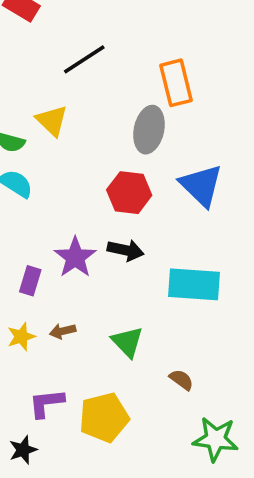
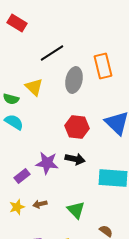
gray ellipse: (149, 130) -> (74, 80), moved
purple star: (75, 257) -> (47, 163), turned -30
purple rectangle: (30, 281) -> (22, 176), turned 35

